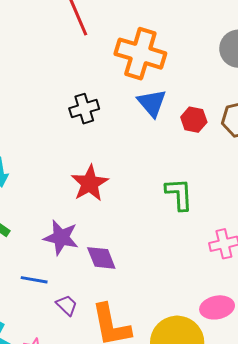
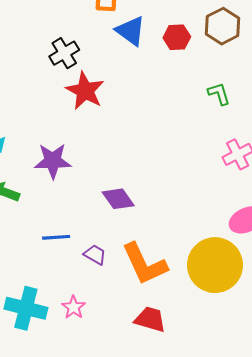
red star: (90, 183) -> (85, 91), moved
green L-shape: (179, 194) -> (219, 94), moved, size x0.7
purple star: (61, 237) -> (53, 161), moved

